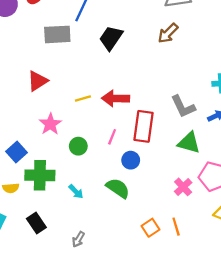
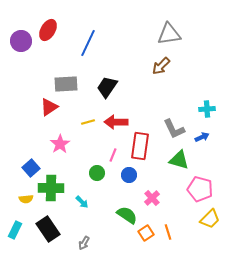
gray rectangle: (57, 34) -> (66, 84), moved
black trapezoid: (111, 38) -> (107, 87), moved
green circle: (78, 146) -> (97, 173), moved
pink cross: (183, 187) -> (152, 198), moved
green semicircle: (118, 188) -> (127, 215), moved
black rectangle: (36, 223) -> (48, 229), size x1.4

